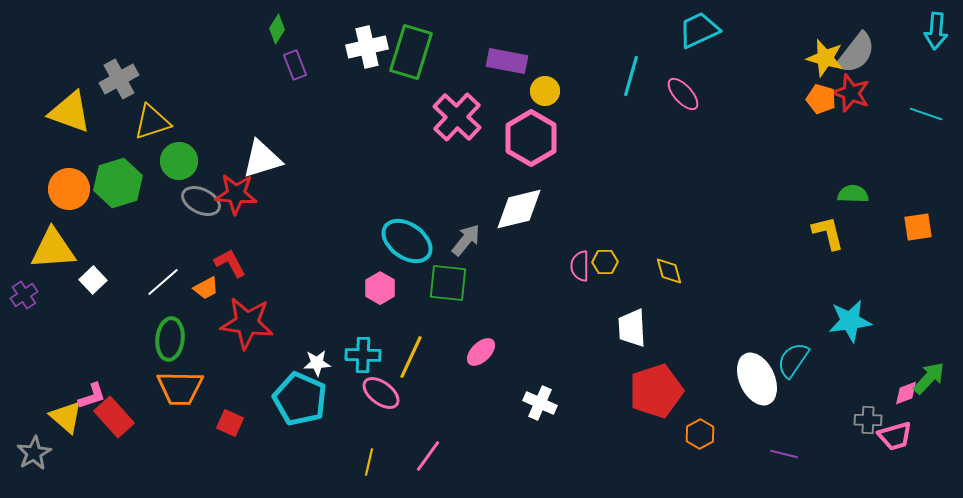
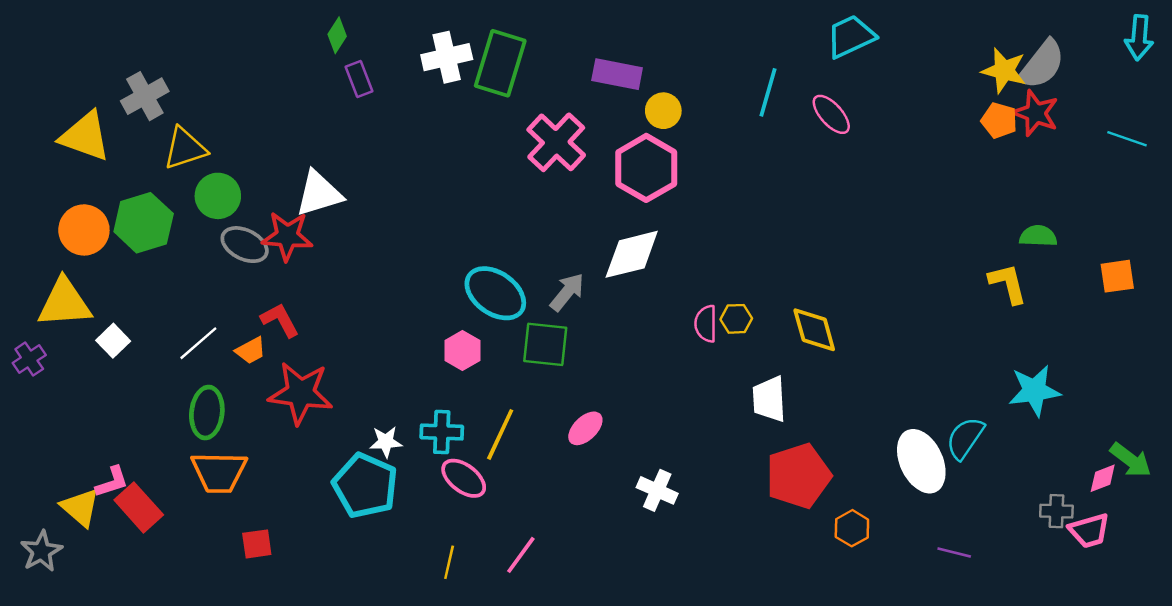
yellow diamond: (669, 271) -> (814, 330), size x1.4
green arrow: (929, 378) -> (1131, 460), turned 84
red square: (230, 423) -> (257, 544), moved, turned -32

